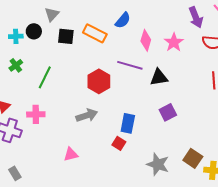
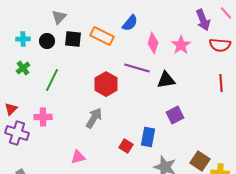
black circle: (34, 31) -> (47, 41), moved
gray arrow: (87, 115) -> (94, 118), turned -40
blue rectangle: (128, 123) -> (148, 137), moved

